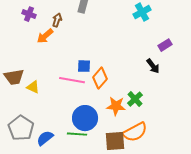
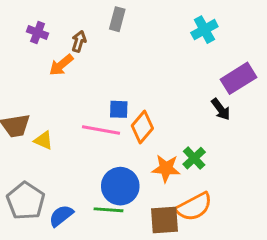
purple rectangle: (165, 45) -> (238, 78), size x1.6

